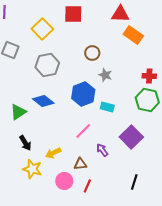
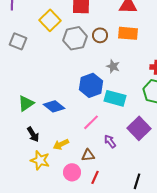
orange rectangle: (133, 35) -> (128, 33), moved, turned -30
brown circle: (92, 53) -> (100, 35), moved
gray hexagon: (47, 65) -> (75, 38), moved
blue diamond: (43, 101) -> (54, 106), moved
cyan rectangle: (107, 107) -> (115, 98), size x1.5
black line: (134, 182) -> (137, 181), moved

